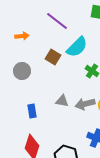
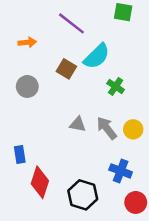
gray arrow: (85, 104) -> (107, 128), turned 66
blue rectangle: (32, 111) -> (20, 155), moved

